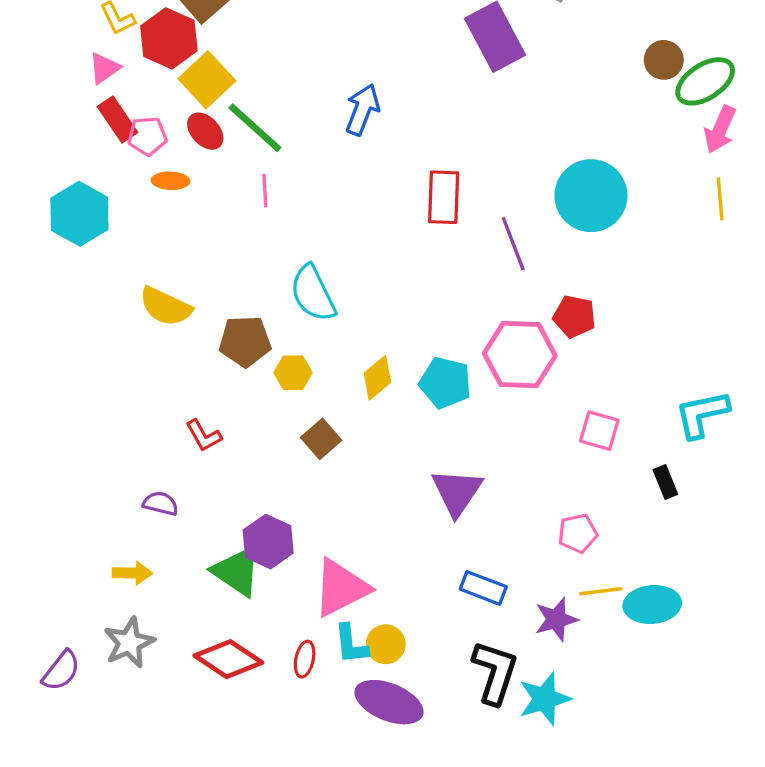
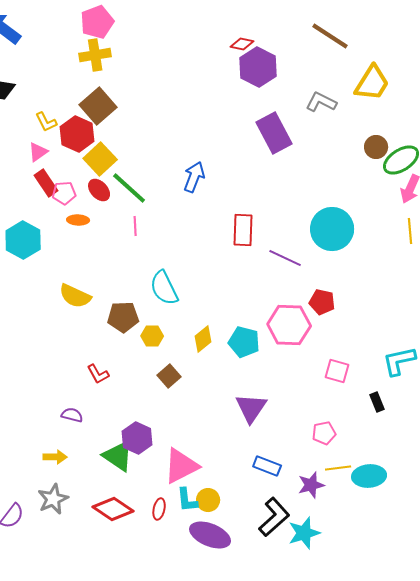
purple line: (513, 244) -> (285, 258), turned -44
black L-shape: (495, 672) -> (274, 517), turned 30

